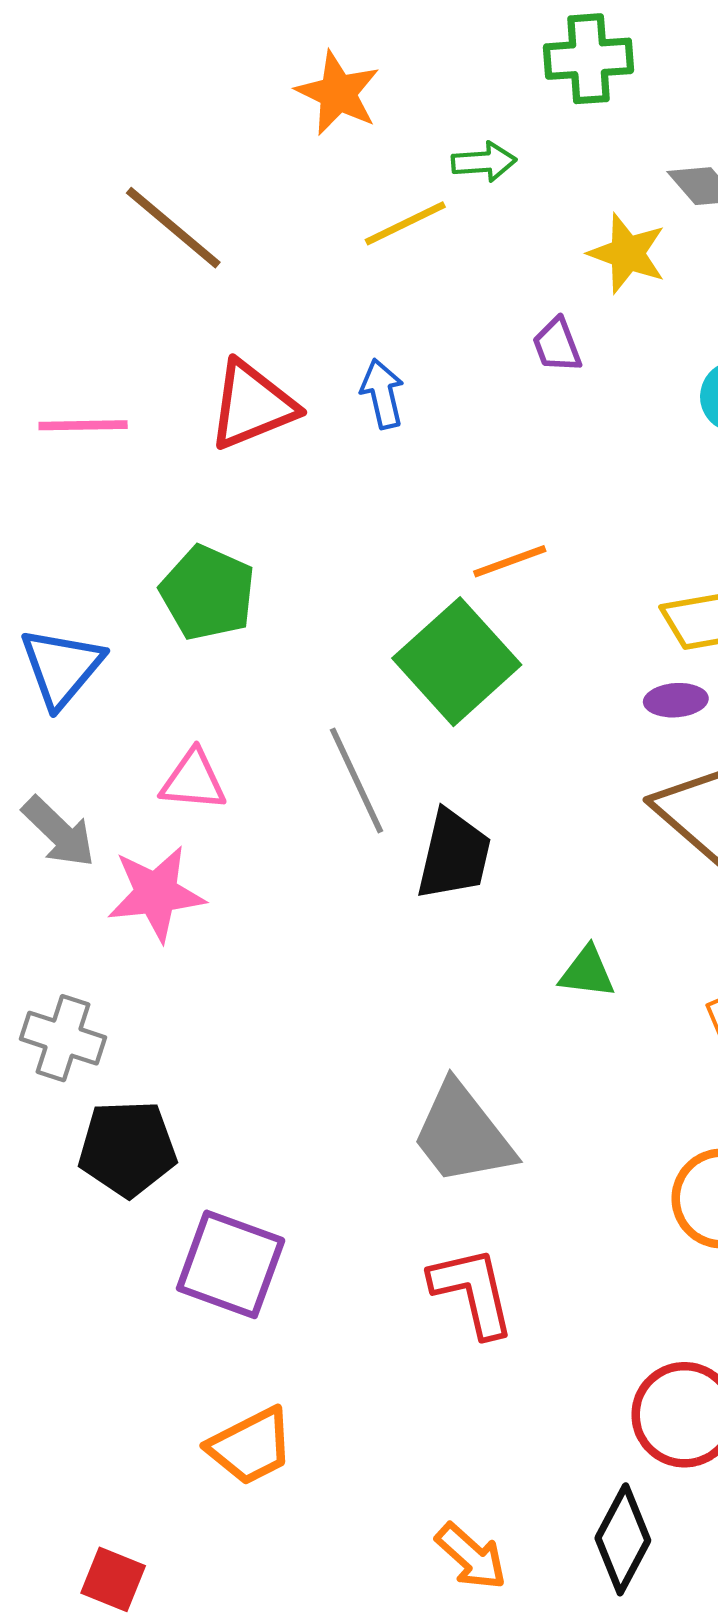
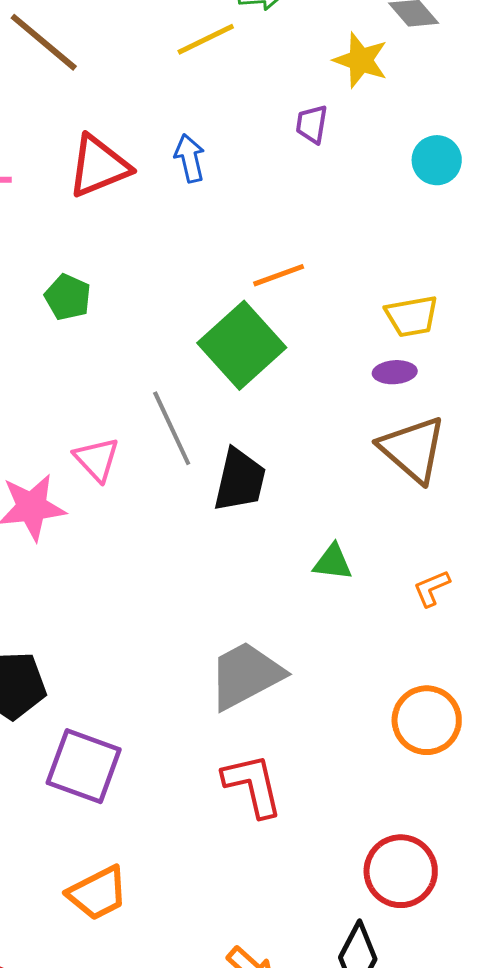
purple trapezoid: (557, 345) -> (312, 124), turned 30
green pentagon: (208, 593) -> (68, 297), size x0.7
pink triangle: (193, 780) -> (97, 459), moved, turned 42
gray trapezoid: (462, 1134) -> (246, 675), turned 100

